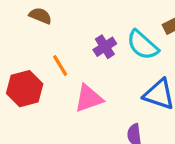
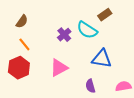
brown semicircle: (40, 16) -> (22, 22), turned 112
orange line: (60, 65) -> (24, 44), moved

